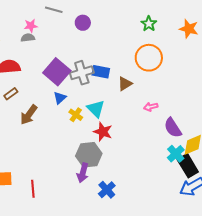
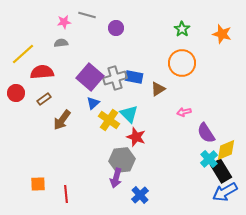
pink star: (31, 26) -> (64, 22), moved
yellow cross: (76, 115) -> (109, 120), size x1.5

